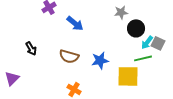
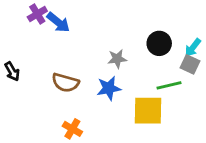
gray star: (121, 12) -> (117, 59), moved
blue arrow: (75, 23) -> (58, 22), moved
cyan arrow: (147, 42) -> (193, 48), moved

